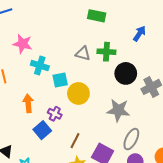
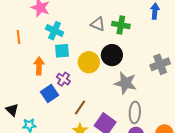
blue arrow: (139, 34) -> (155, 11), turned -35
black circle: (126, 73) -> (112, 55), moved
cyan square: (60, 80) -> (62, 51), moved
gray ellipse: (131, 139) -> (135, 112), turned -30

